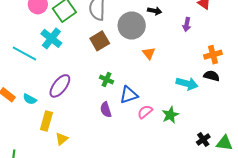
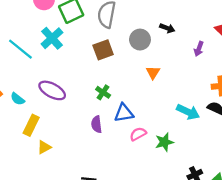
gray circle: (132, 26) -> (140, 40), size x0.7
purple ellipse: (60, 86) -> (52, 90), turned 70

